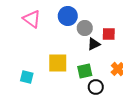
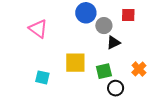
pink triangle: (32, 19) -> (38, 29), moved
red square: (109, 34) -> (128, 15), moved

